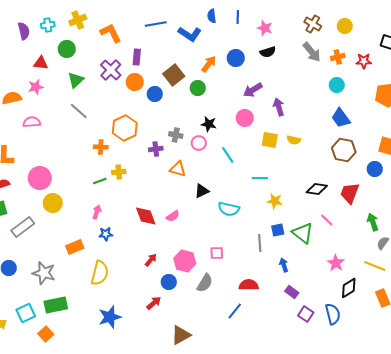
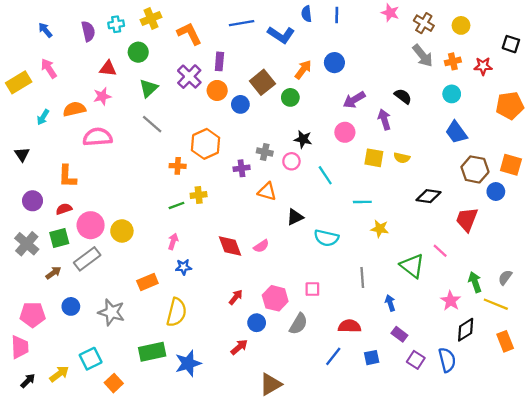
pink star: (265, 28) -> (390, 13), moved
black semicircle: (268, 52) -> (403, 96), moved, turned -126
pink semicircle: (32, 122) -> (98, 137), size x1.4
brown hexagon: (344, 150) -> (475, 169), moved
pink circle: (40, 178) -> (91, 225), moved
black diamond: (317, 189) -> (428, 196), moved
green arrow: (373, 222) -> (475, 282), moved
blue square: (278, 230) -> (372, 358), moved
green rectangle: (56, 305) -> (152, 352), moved

